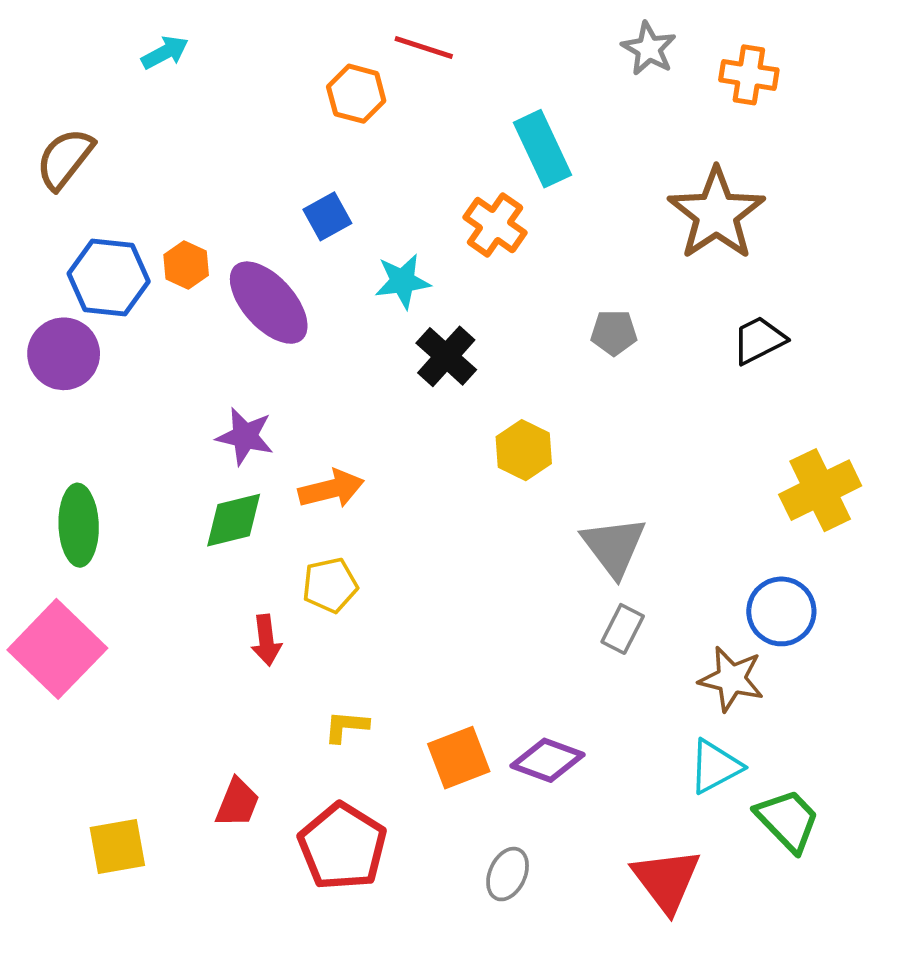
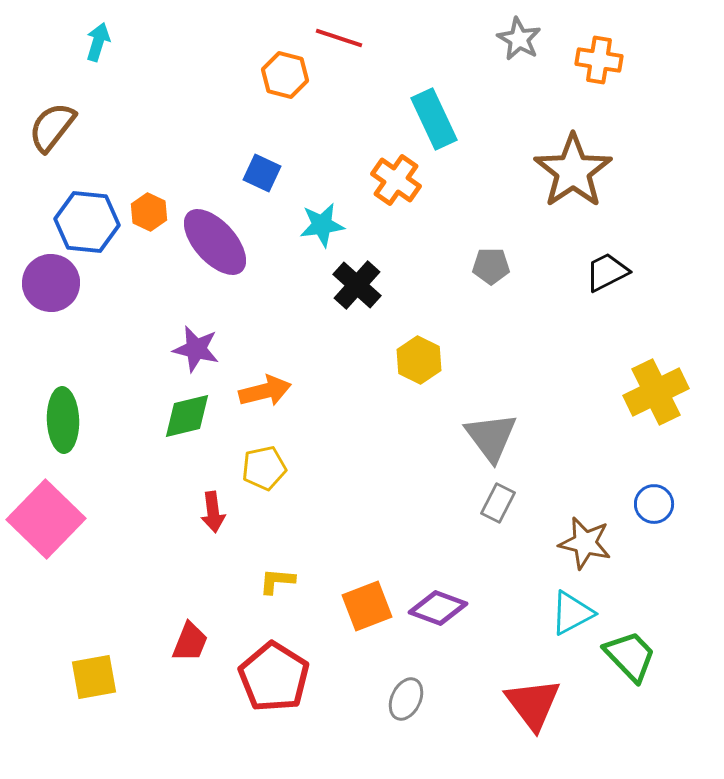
cyan arrow: (165, 52) -> (98, 42), moved, turned -45
blue square: (327, 216) -> (262, 173), turned -36
blue circle: (781, 611) -> (654, 504), moved, size x0.7

